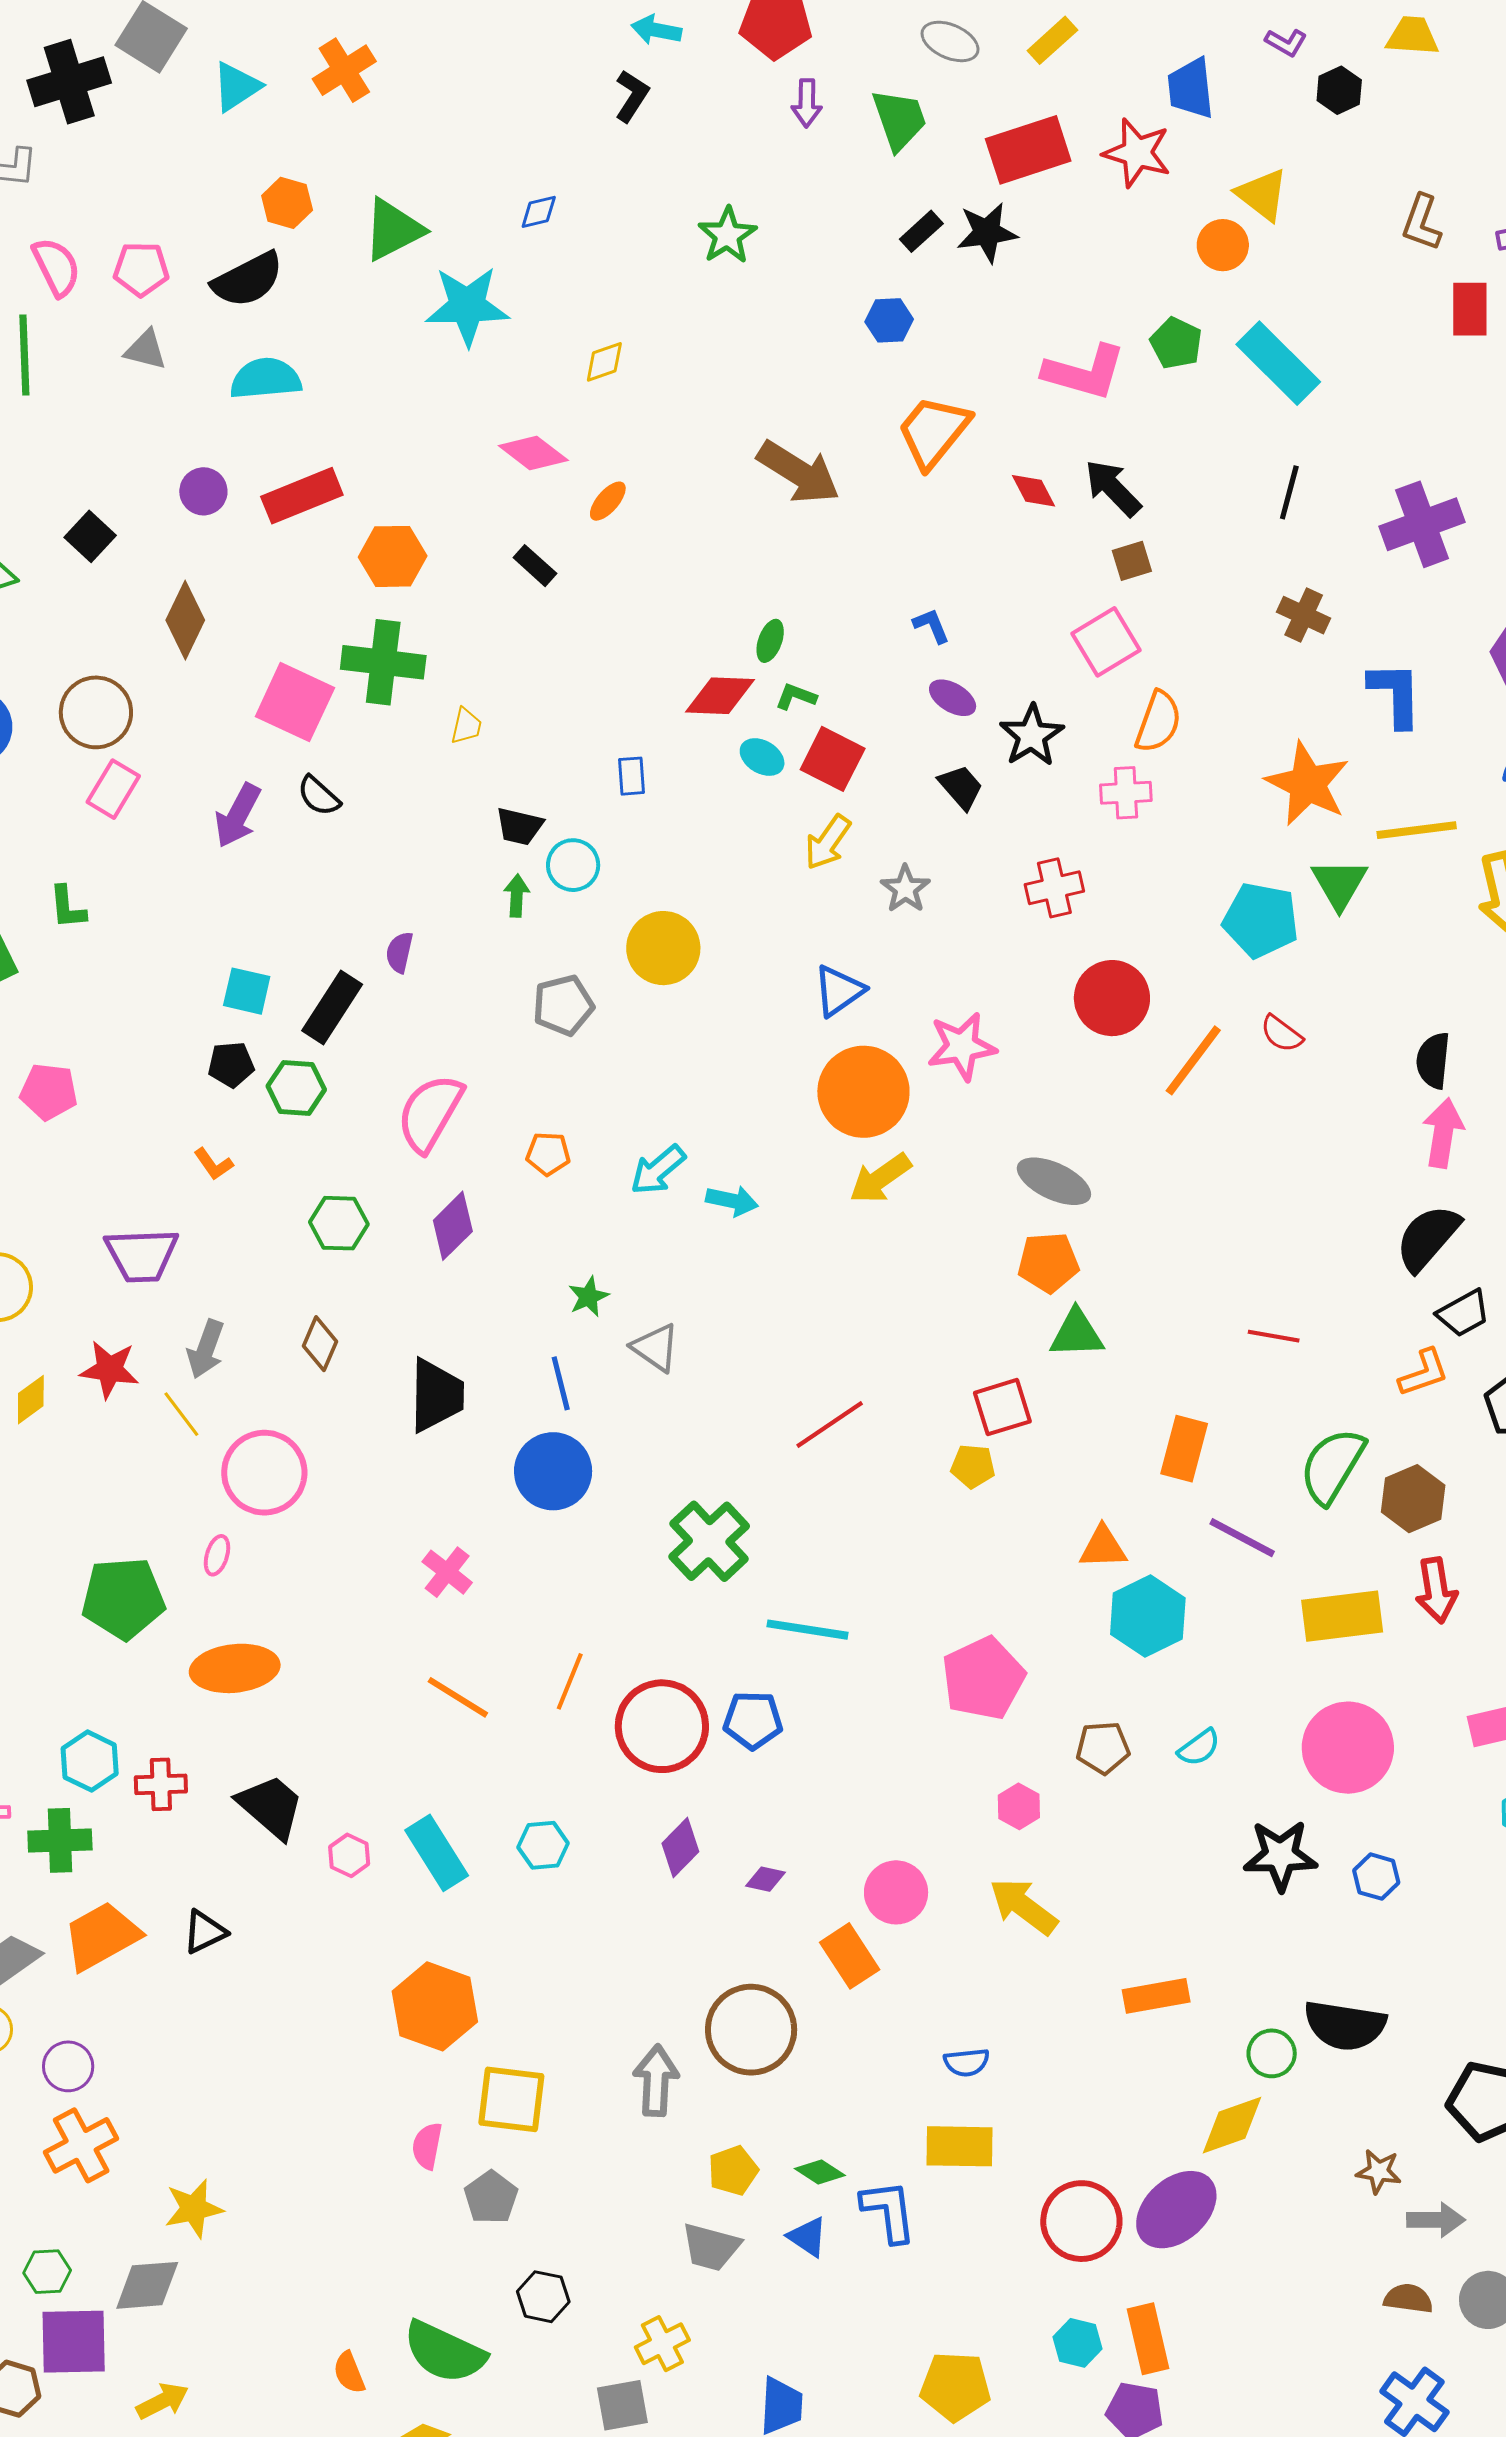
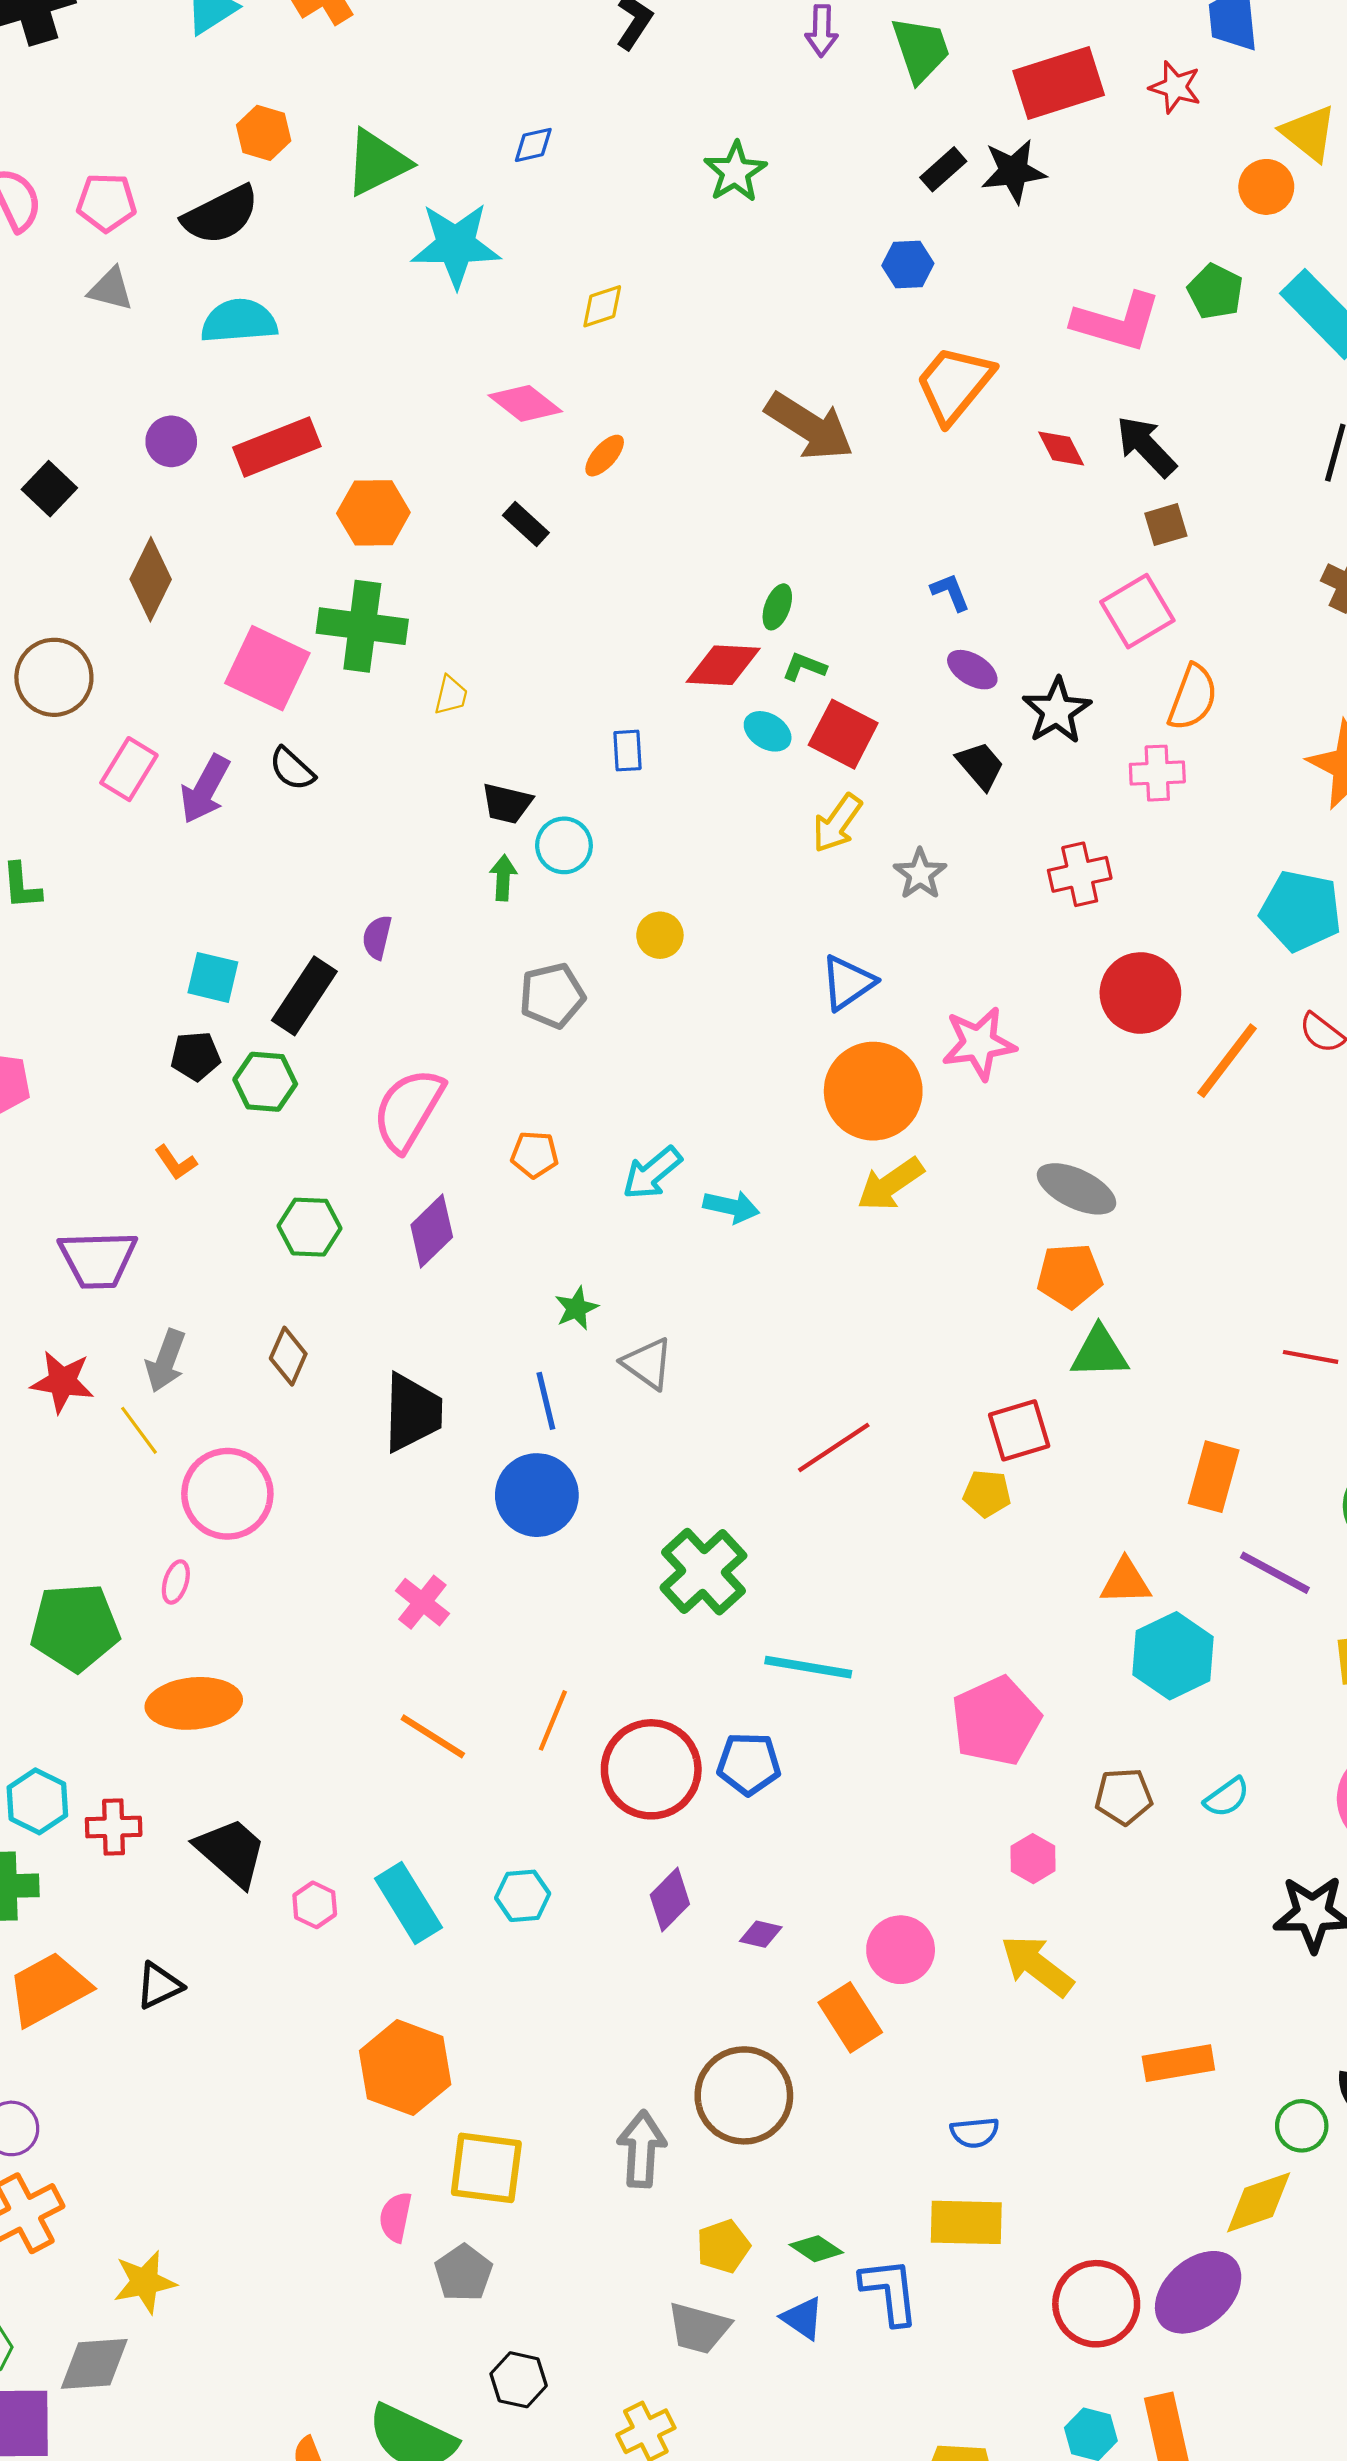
red star: (1137, 153) -> (1175, 87), size x0.7
pink rectangle: (113, 789) -> (129, 769), moved
yellow circle: (663, 948) -> (660, 935), size x0.6

